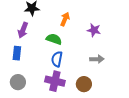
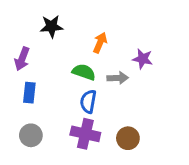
purple arrow: (23, 30) -> (22, 59), moved
gray arrow: (97, 59) -> (118, 78), moved

